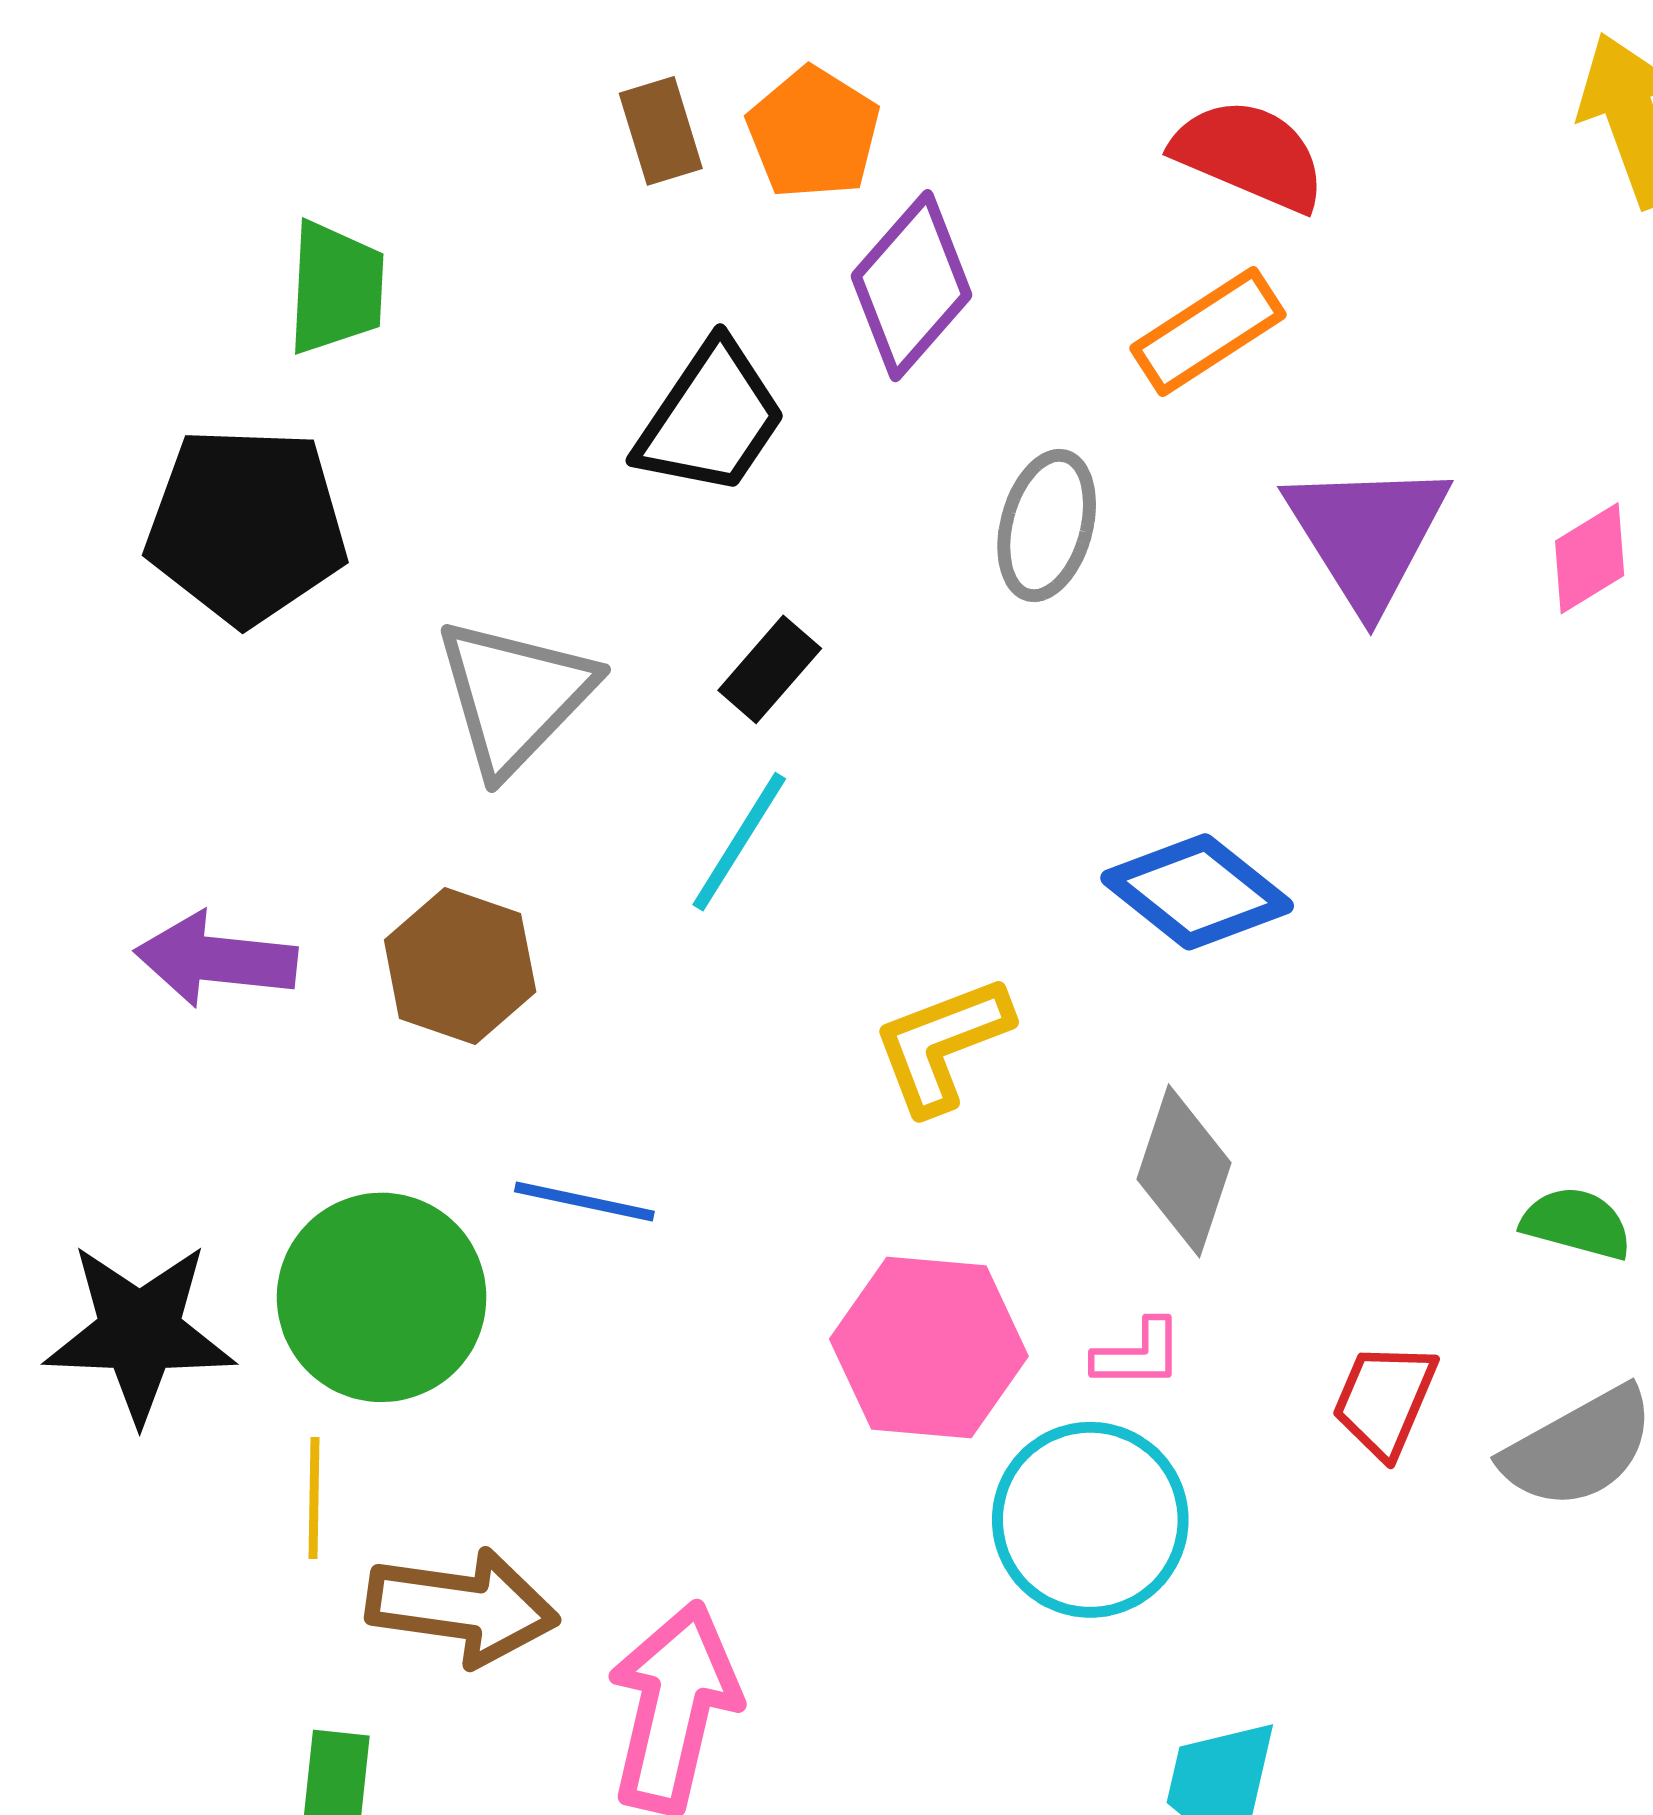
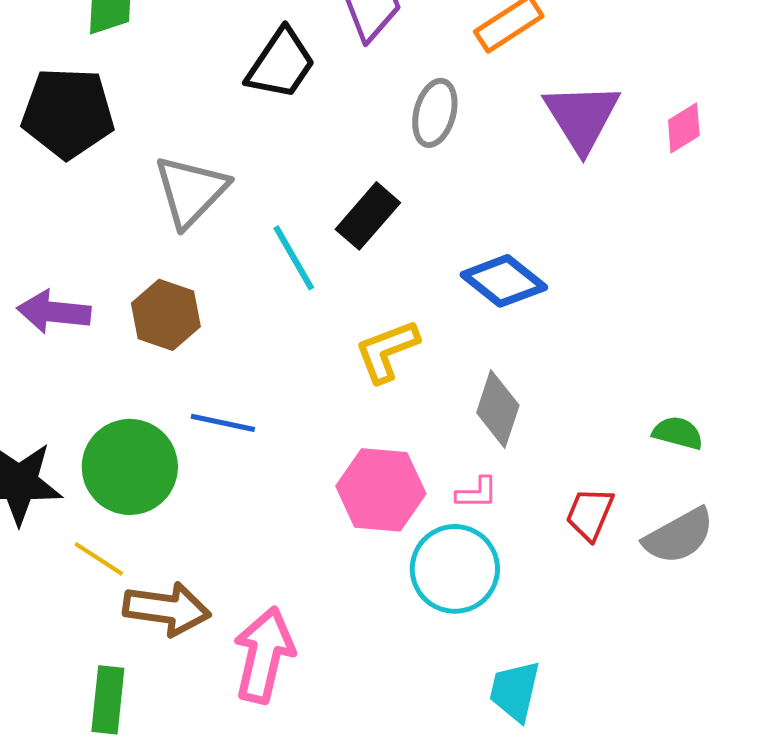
black rectangle: (770, 669) -> (368, 216), moved, size x1.4
cyan line: (739, 842) -> (294, 258), turned -62
yellow line: (314, 1498) -> (99, 559), turned -58

